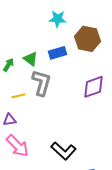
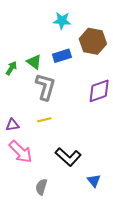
yellow line: (18, 96) -> (44, 120), moved

